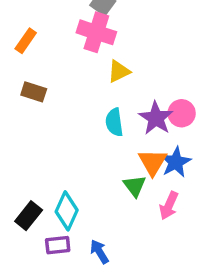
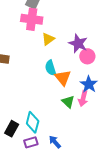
purple star: (156, 118) -> (78, 43), moved
orange triangle: (153, 162) -> (63, 78), moved
pink arrow: (169, 206) -> (83, 98), moved

